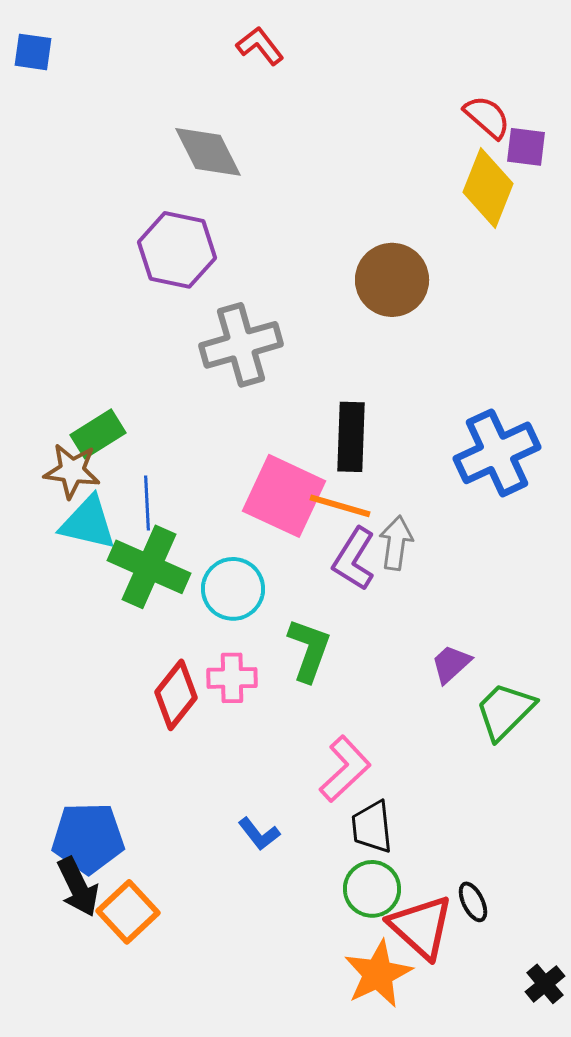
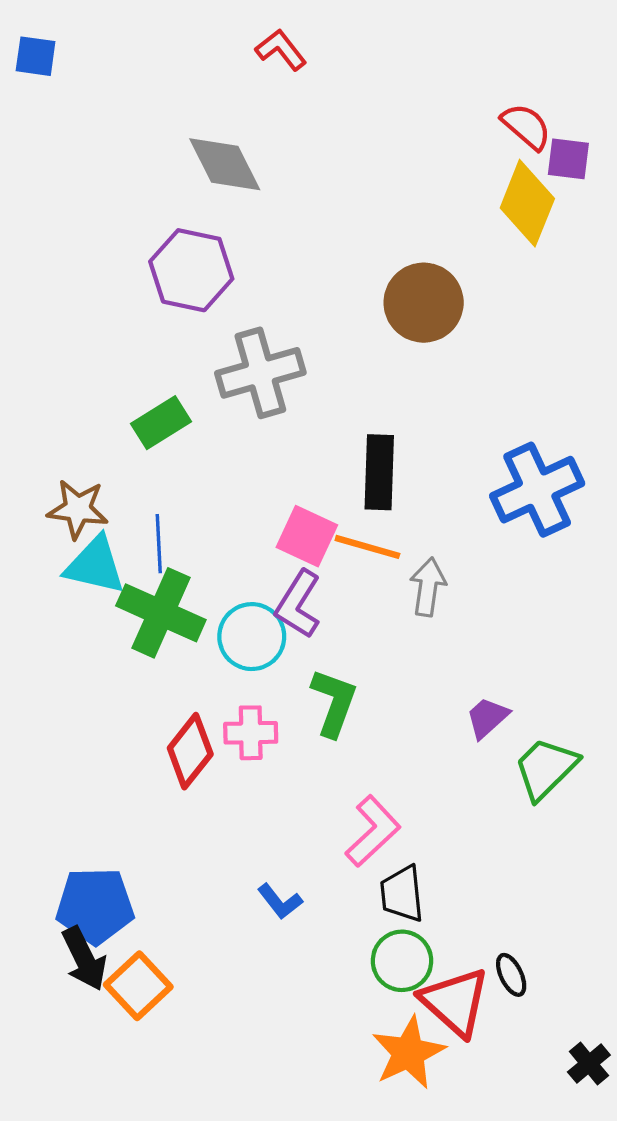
green rectangle: (98, 434) -> (161, 423), moved
pink square: (284, 496) -> (307, 536), size x0.7
purple L-shape: (354, 559) -> (298, 604), moved

